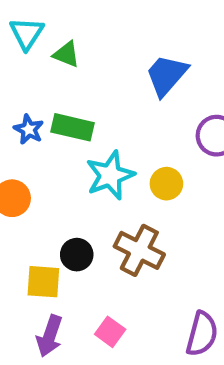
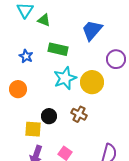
green rectangle: (73, 127) -> (58, 49), moved
yellow circle: (166, 184) -> (92, 82), size x1.5
brown cross: (139, 250) -> (79, 114), size x0.7

